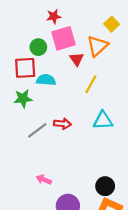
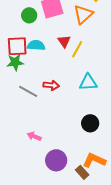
red triangle: (77, 59) -> (64, 41), moved
red square: (25, 68) -> (17, 46), moved
gray line: (37, 130) -> (28, 91), turned 66
black circle: (105, 186) -> (90, 123), moved

